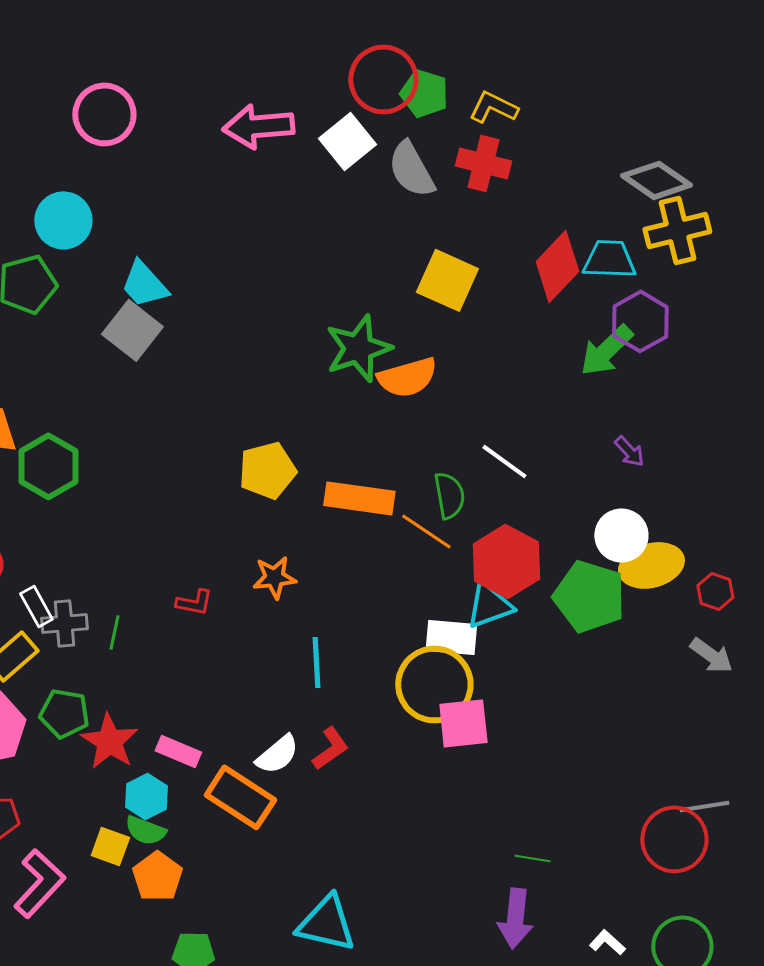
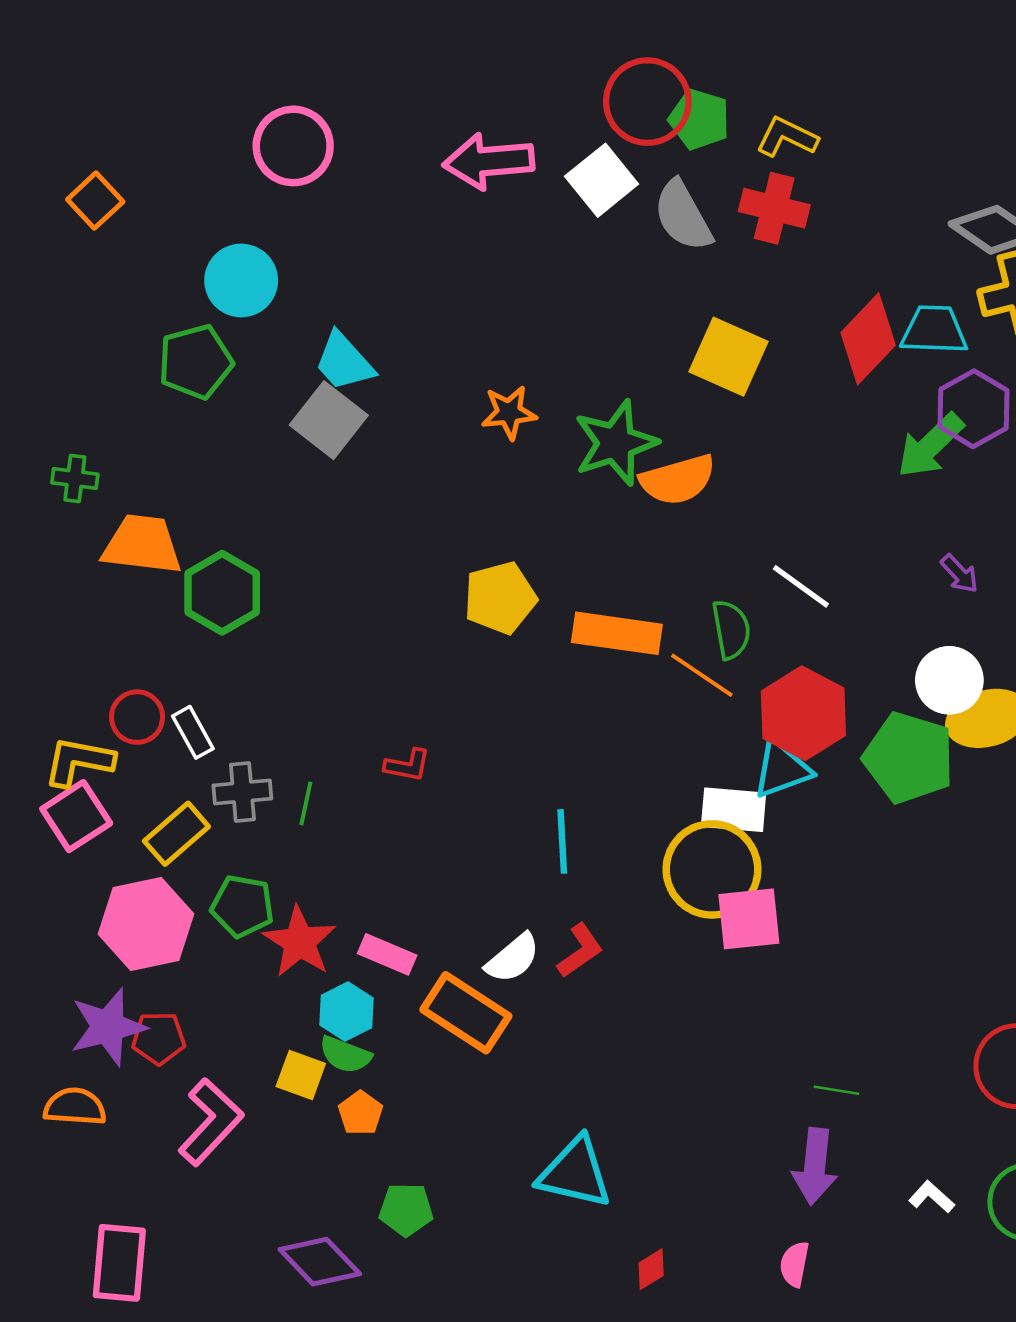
orange star: (274, 577) -> (509, 412), moved
white rectangle: (36, 606) -> (193, 732), moved
orange pentagon: (157, 876) -> (360, 1113), size x0.7

